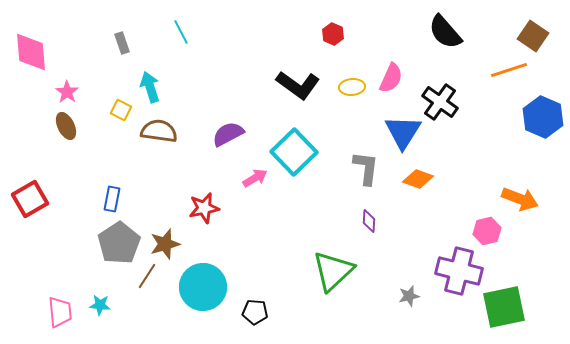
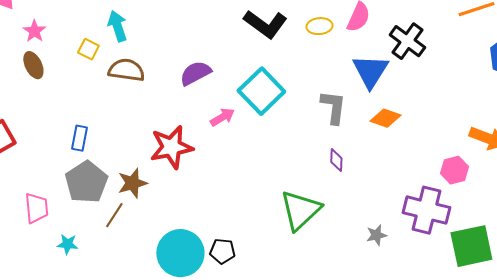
red star: (204, 208) -> (171, 147), size x1.4
cyan circle: (203, 287) -> (180, 253), moved
pink trapezoid: (60, 312) -> (36, 208), moved

